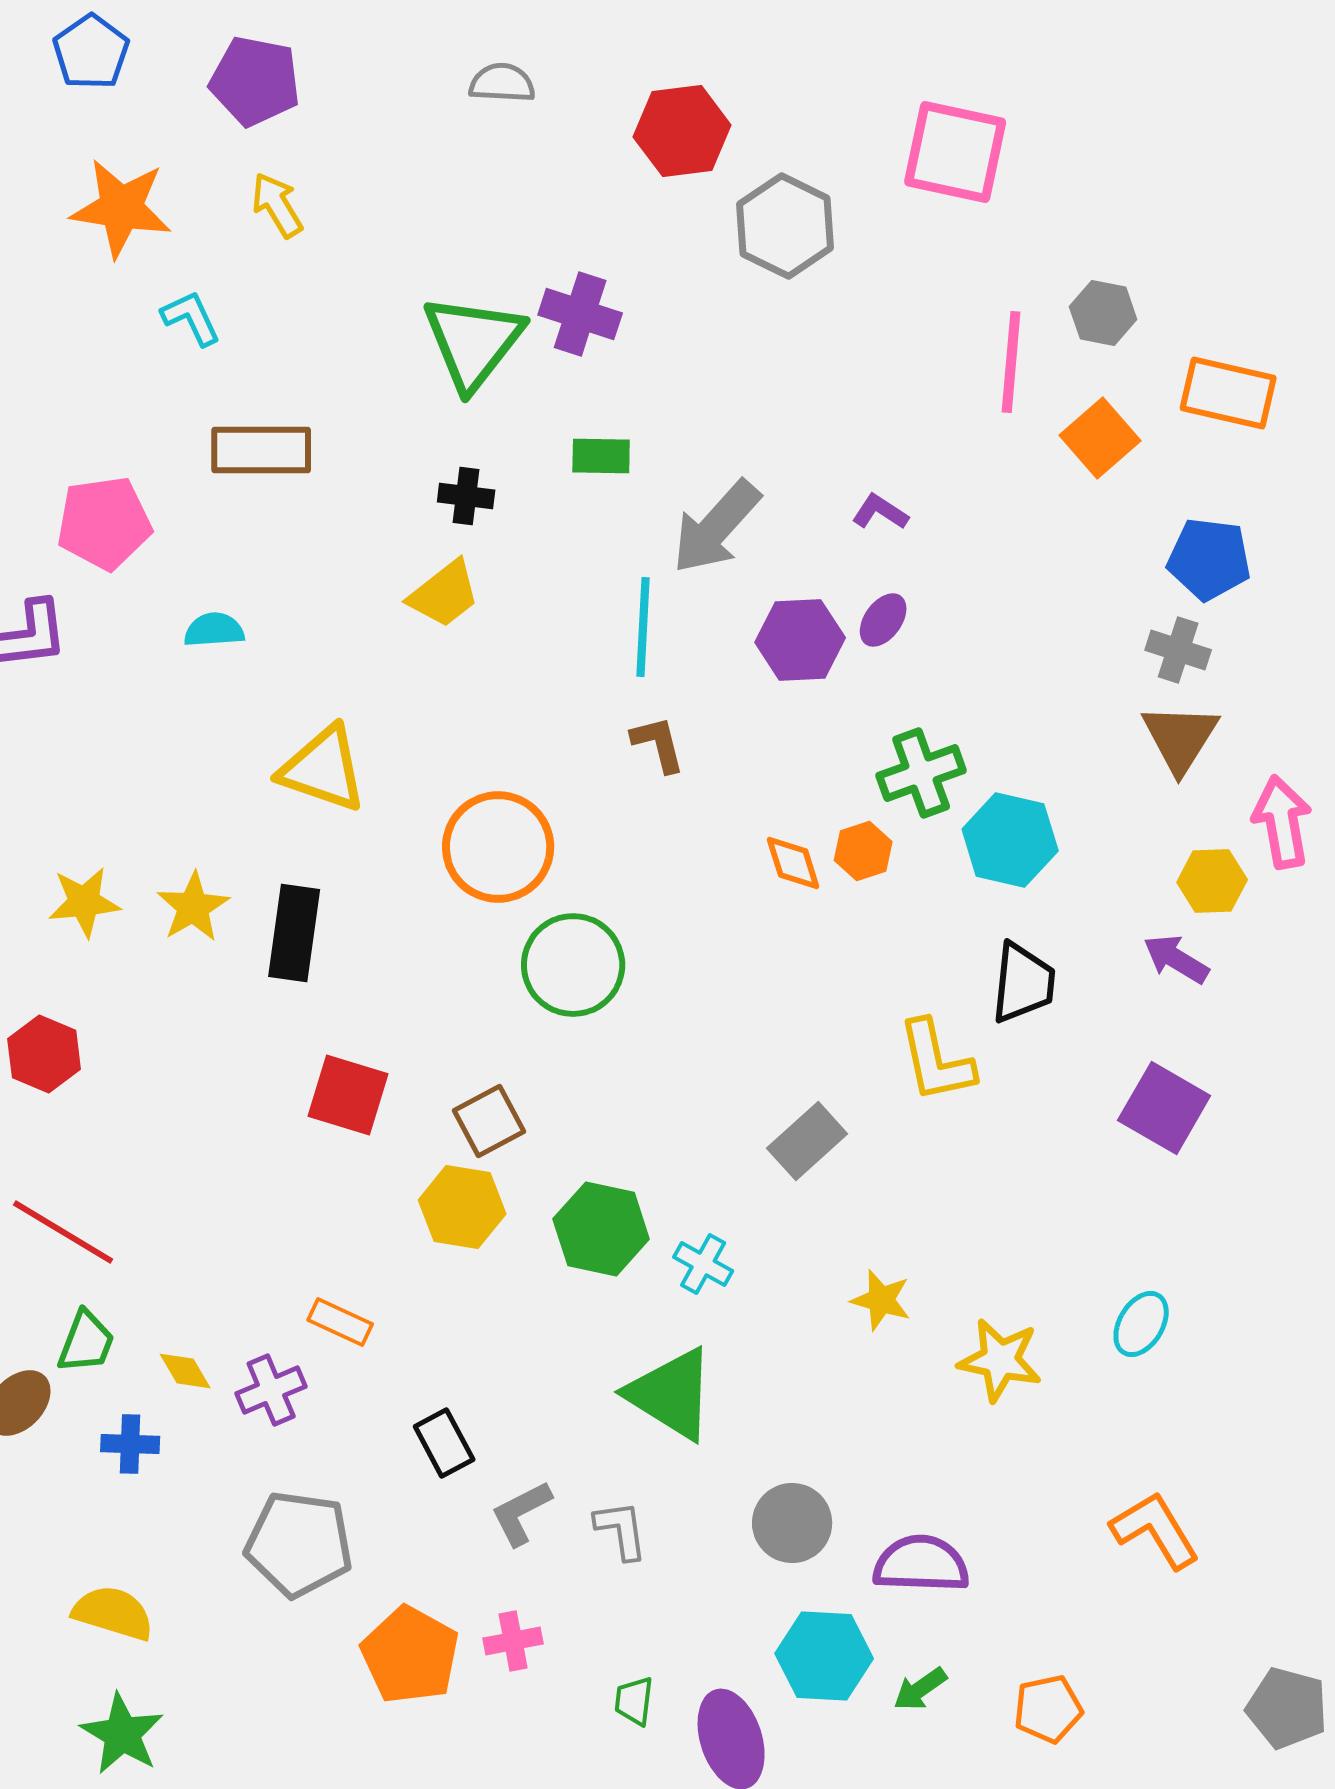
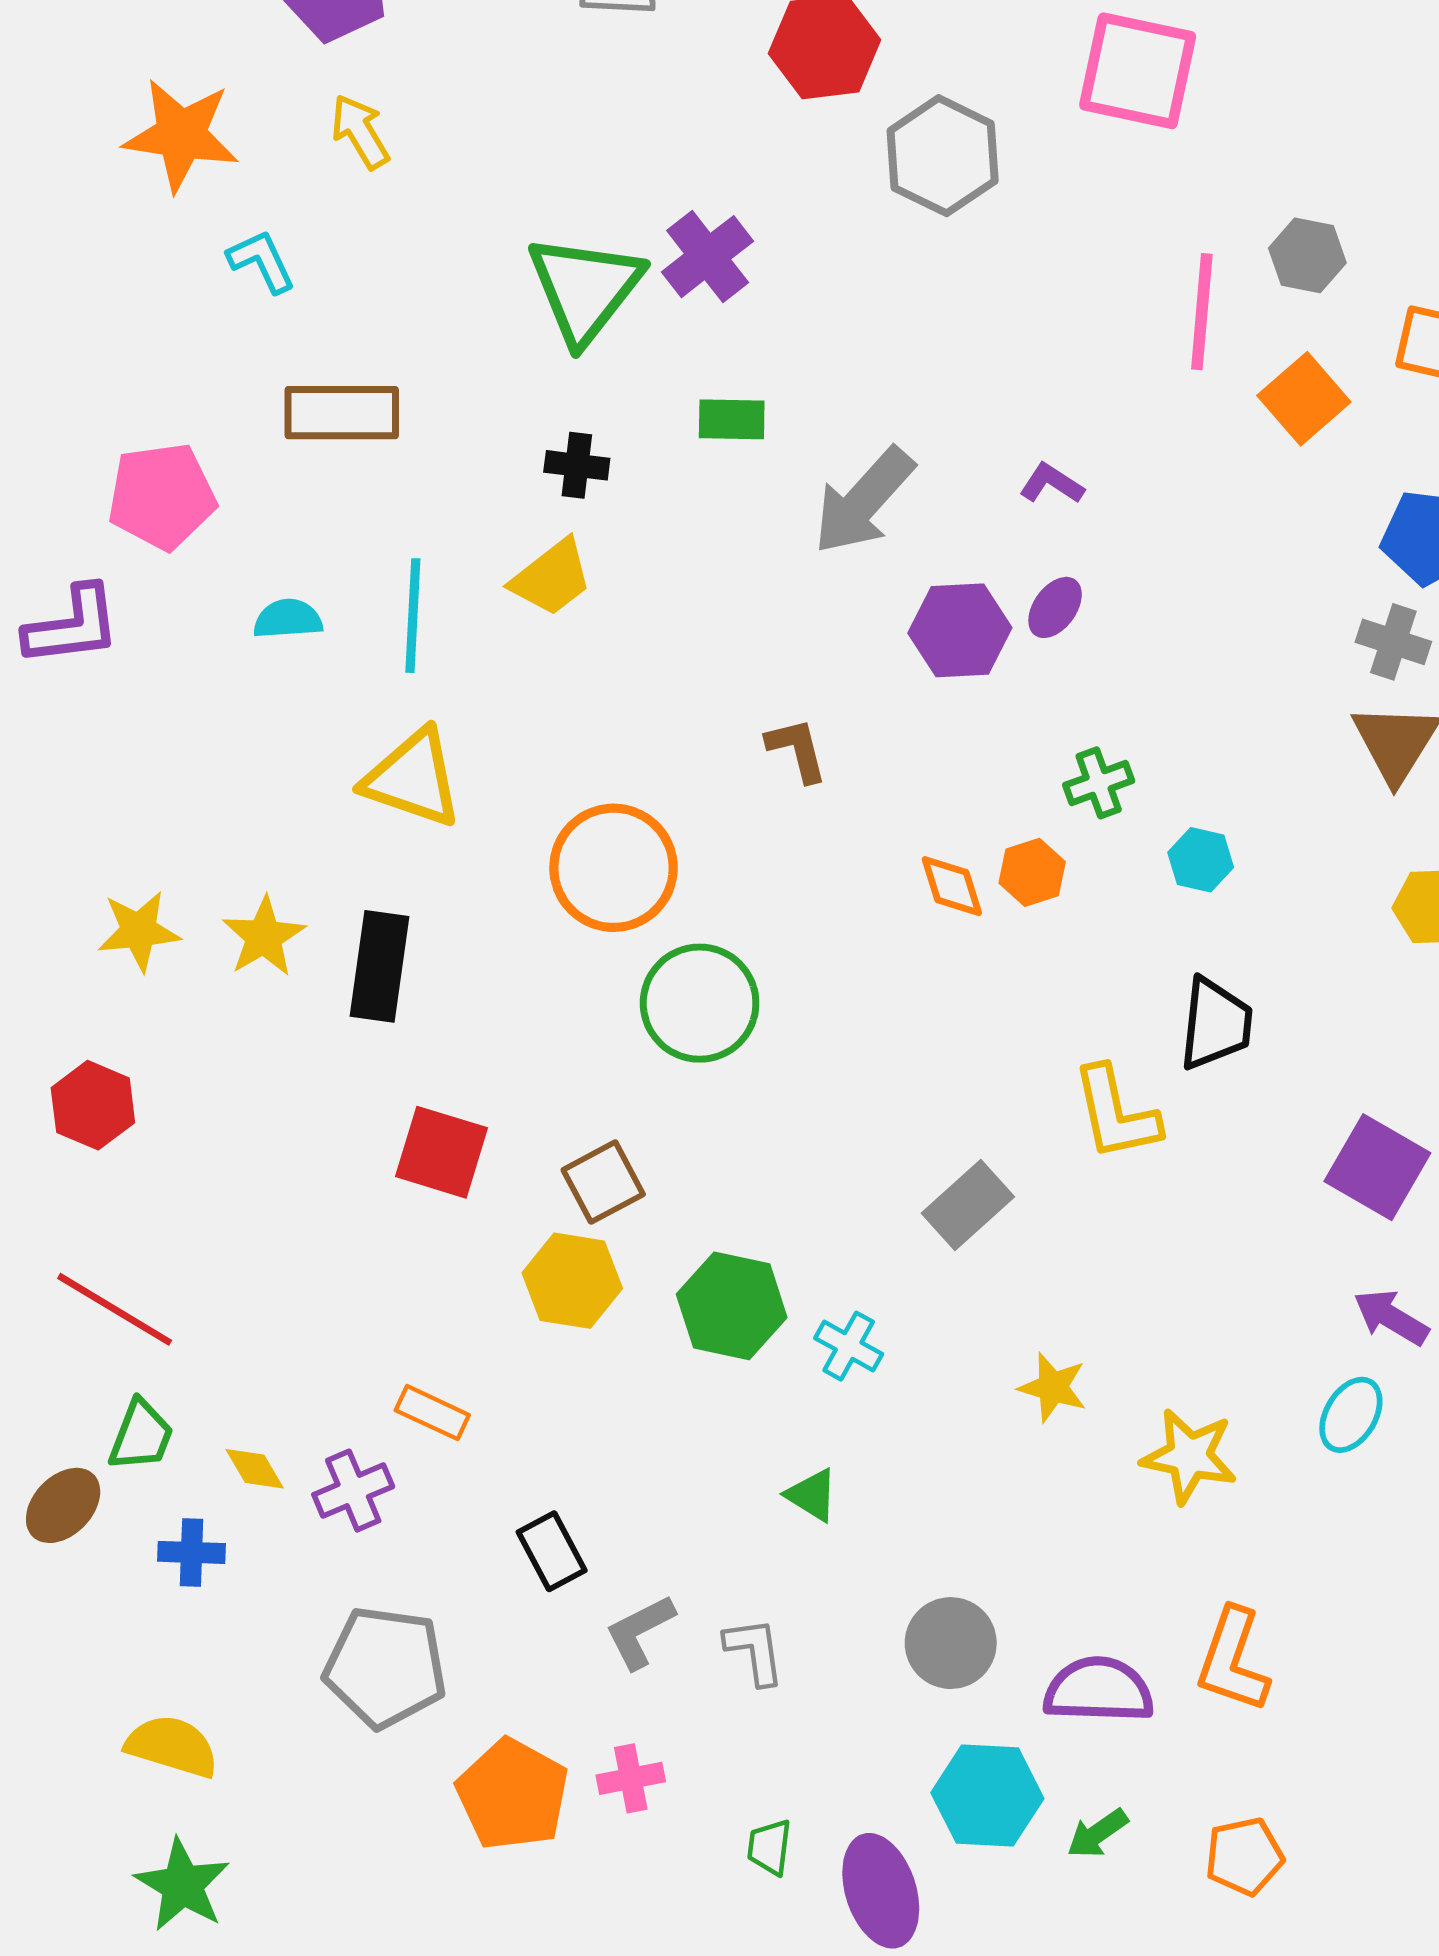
purple cross: (580, 314) -> (708, 257), turned 34
cyan line: (643, 627) -> (413, 616), moved
green cross: (921, 773) -> (1099, 783), size x0.7
cyan hexagon: (1010, 840) -> (1201, 860), size x0.6
purple arrow: (1176, 959) -> (1391, 1317), moved
green triangle: (671, 1394) -> (812, 1495), size x0.5
orange L-shape: (1155, 1530) -> (1233, 1660), moved, turned -130

